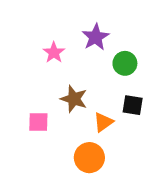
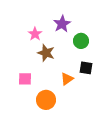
brown star: (74, 99) -> (46, 53), moved
orange circle: (89, 158) -> (46, 100), moved

